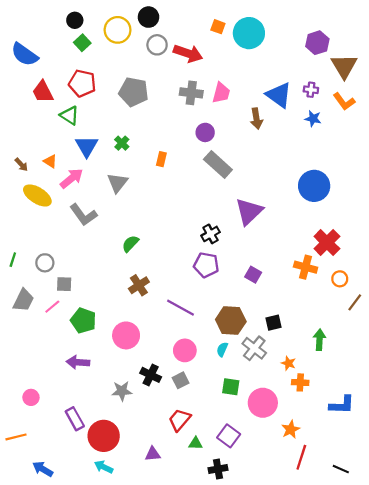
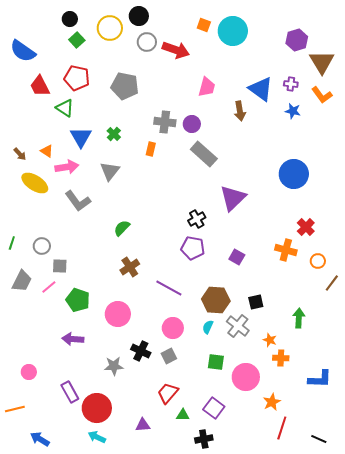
gray cross: (191, 93) -> (165, 122), moved
pink arrow: (72, 178) -> (67, 167), turned 30
red cross: (327, 242) -> (306, 227), size x0.7

